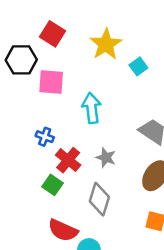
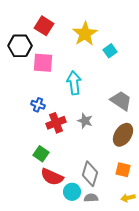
red cross: (68, 160) -> (56, 123), turned 30
green square: (52, 185) -> (41, 154), moved
gray diamond: (99, 199) -> (90, 174), moved

